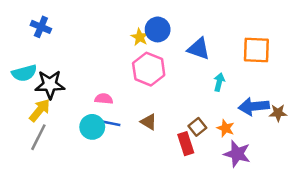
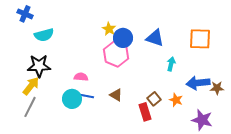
blue cross: (41, 27) -> (25, 14), moved
blue circle: (158, 29) -> (123, 38), moved
cyan semicircle: (24, 73) -> (44, 35), moved
purple star: (237, 154) -> (202, 120), moved

